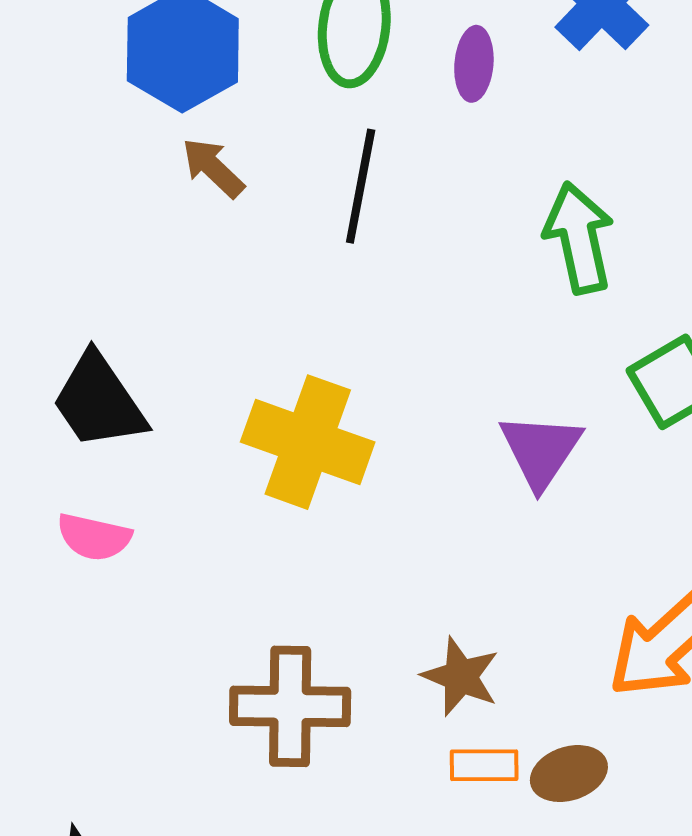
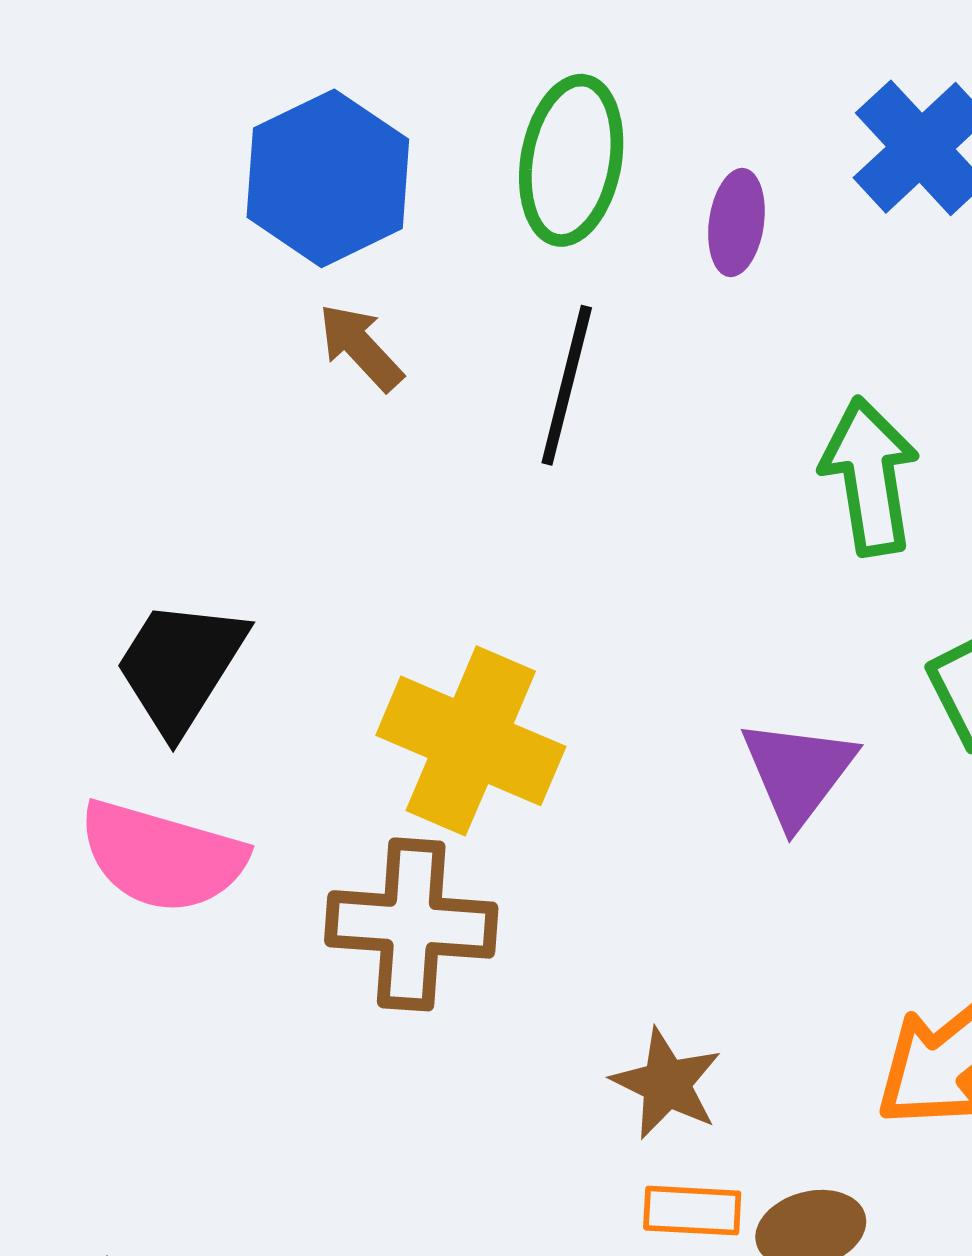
black trapezoid: (99, 401) -> (180, 666), turned 63
pink semicircle: (94, 537) -> (162, 857), size x1.6
brown cross: (290, 706) -> (411, 924), moved

